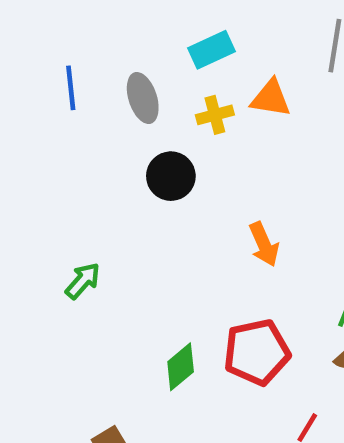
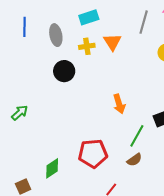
orange triangle: (271, 98) -> (112, 42), turned 42
orange arrow: (264, 244) -> (119, 104), moved
green diamond: (181, 367) -> (52, 168), moved

